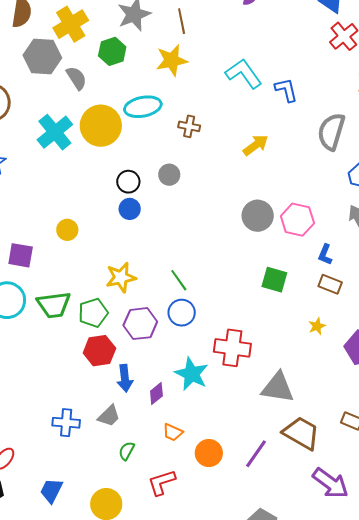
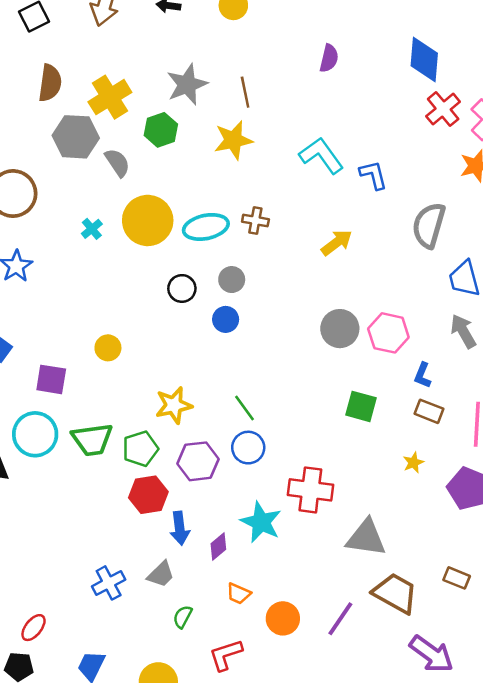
cyan ellipse: (143, 107) -> (206, 227), moved
cyan cross: (55, 132) -> (92, 229), size x0.5
blue circle: (130, 209) -> (226, 319), moved
blue cross: (66, 423) -> (109, 583), turned -32

